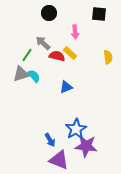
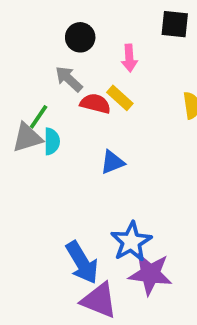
black circle: (49, 13) -> (80, 37), moved
green line: (27, 55) -> (39, 117), moved
cyan semicircle: (34, 76) -> (52, 141), turned 40
blue arrow: (50, 140) -> (82, 262), size x1.6

